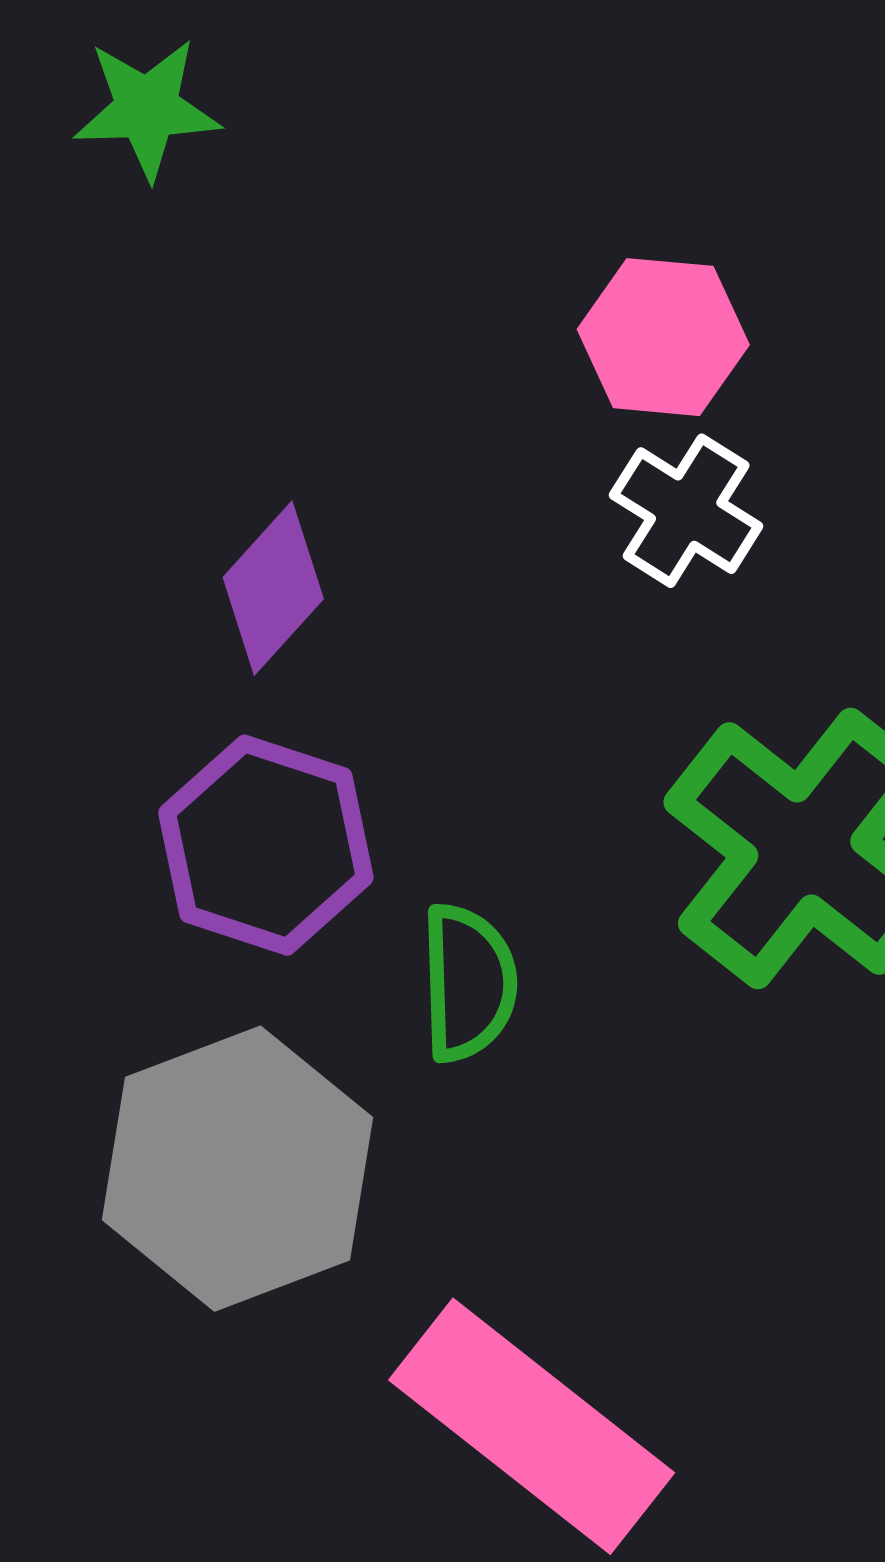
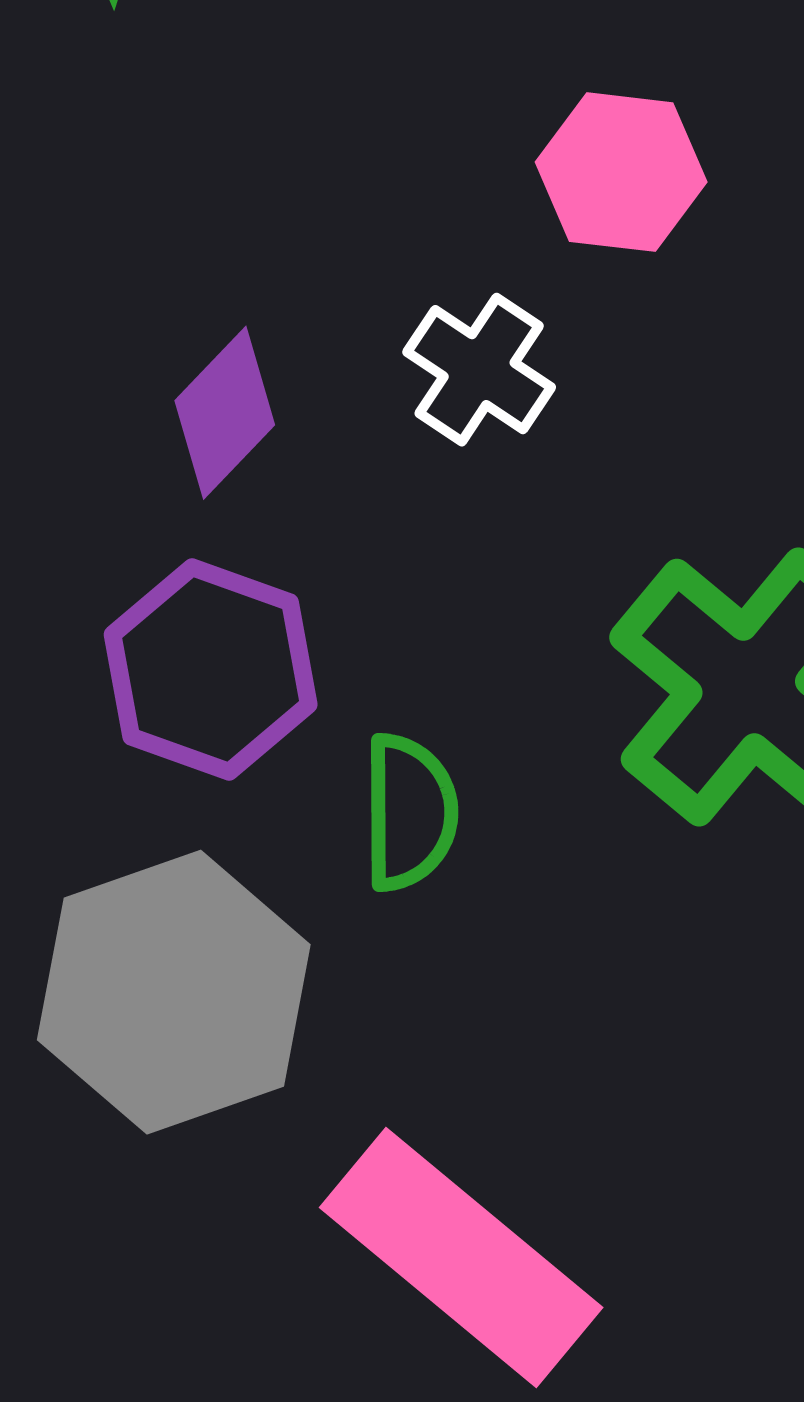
white cross: (686, 511) -> (479, 370), moved

